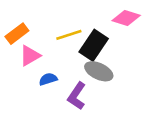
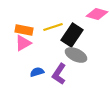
orange rectangle: (17, 34) -> (24, 30), moved, turned 48
blue semicircle: (48, 79) -> (37, 72), moved

